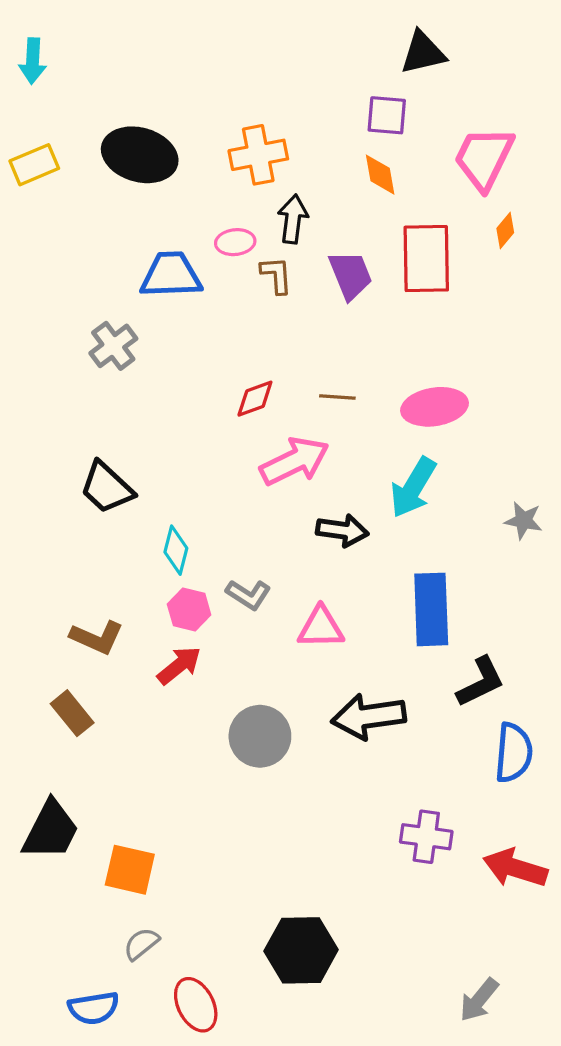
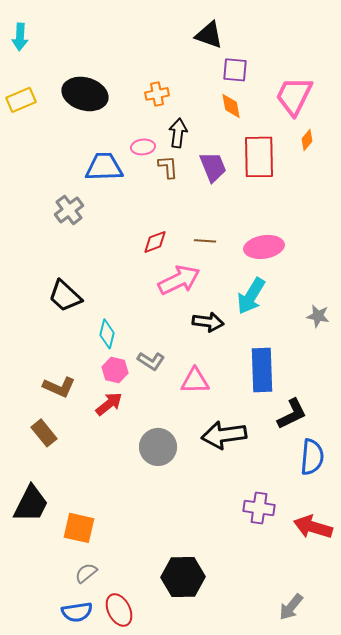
black triangle: (423, 53) -> (209, 35), moved, turned 32
orange cross: (258, 155) -> (157, 94), size x0.7
blue semicircle: (94, 1008) -> (77, 612), moved

